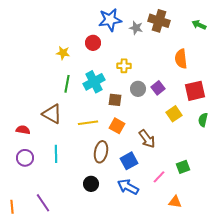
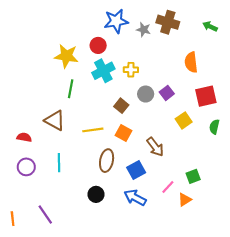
yellow star: (63, 53) -> (66, 56), size x1.6
cyan cross: (94, 82) -> (103, 71), moved
brown square: (115, 100) -> (121, 106), turned 32
orange triangle: (175, 202) -> (185, 200), moved, turned -40

